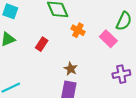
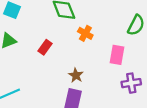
pink rectangle: (108, 39) -> (117, 55), moved, turned 54

